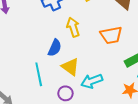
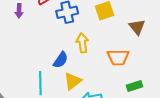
yellow triangle: (70, 67) -> (73, 81), turned 36

